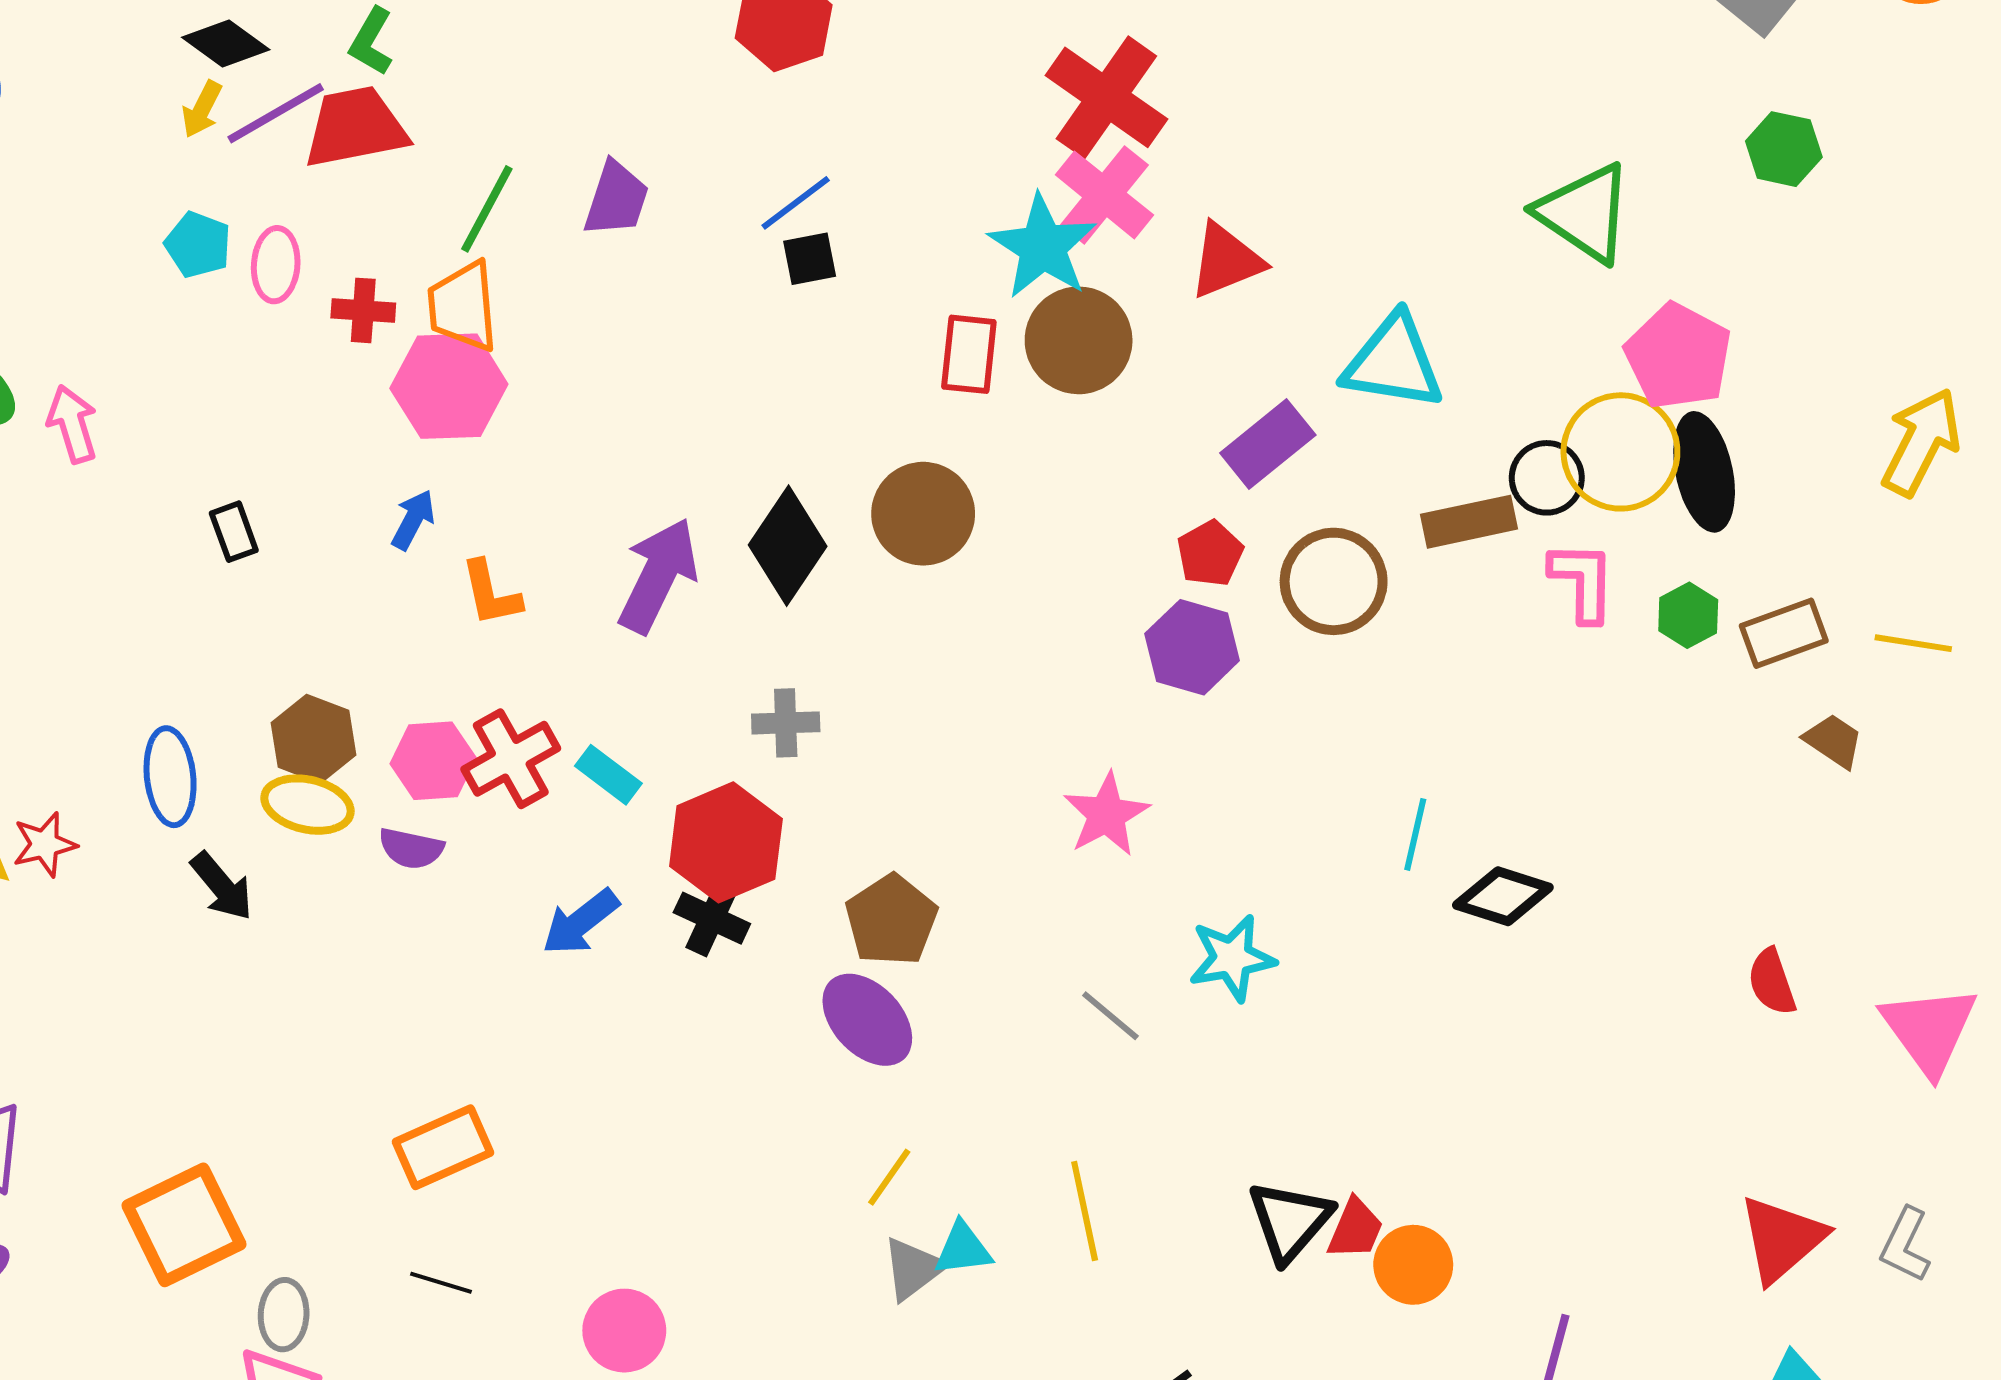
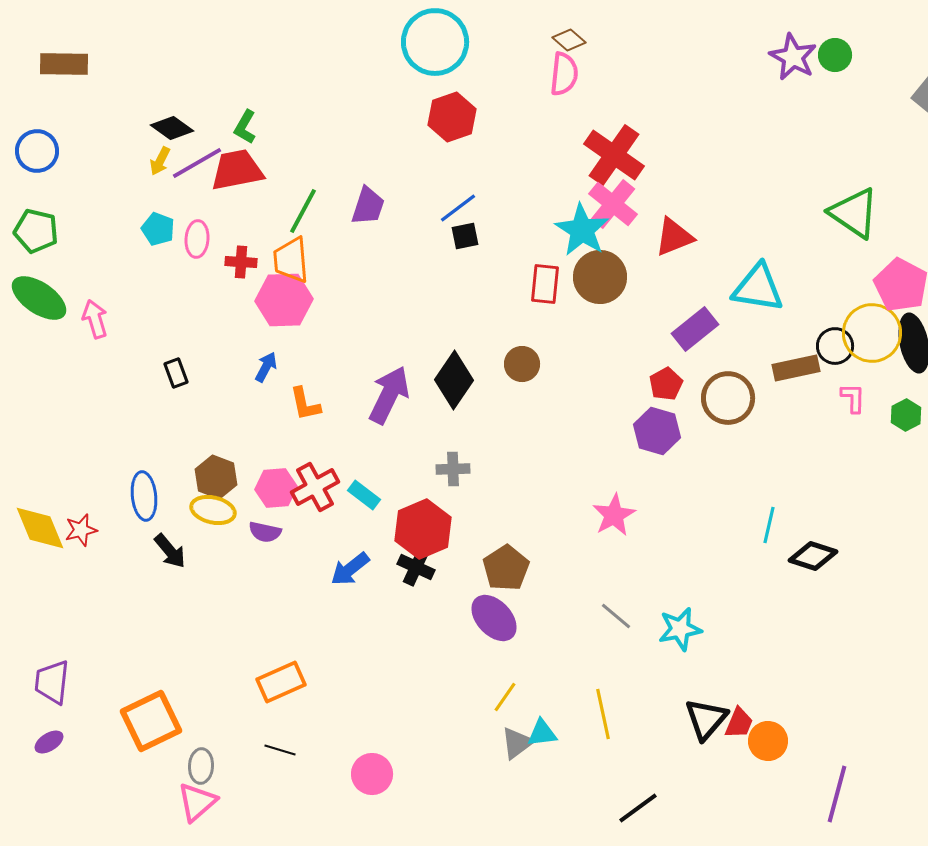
brown circle: (923, 514) -> (522, 364), size x0.7
pink L-shape: (1583, 581) -> (853, 398), size x0.7
cyan star: (1232, 958) -> (680, 629), moved

